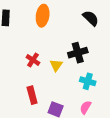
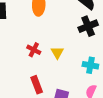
black cross: (78, 53) -> (88, 26), moved

